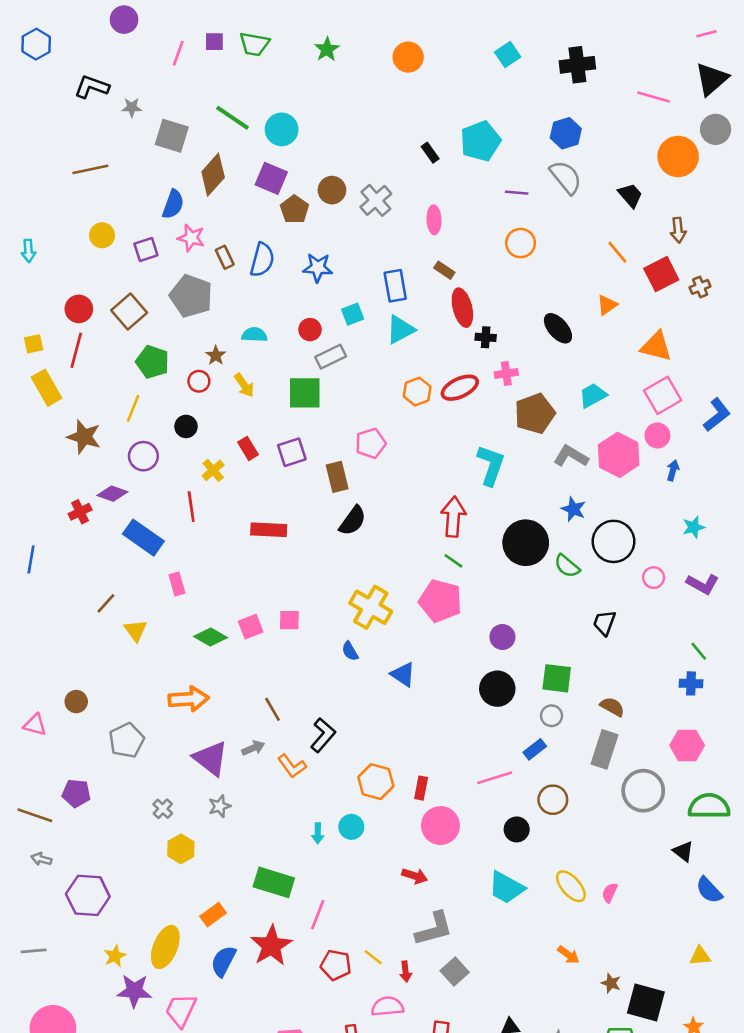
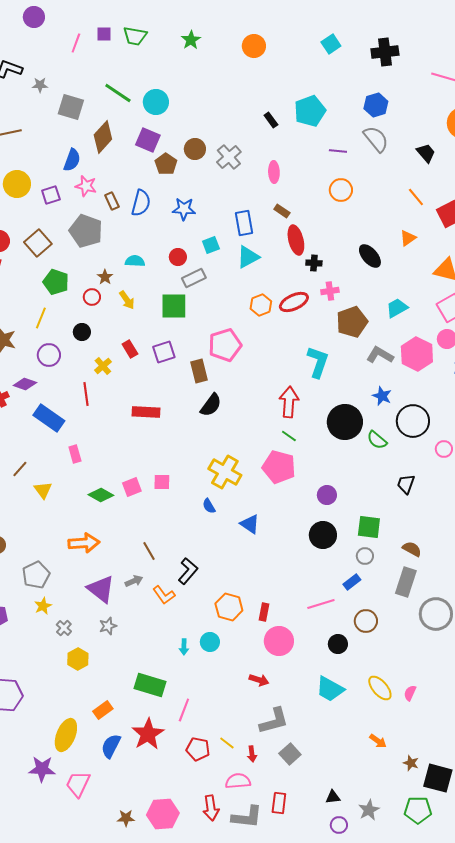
yellow circle: (102, 235) -> (17, 184), size x1.4
pink pentagon: (371, 443) -> (225, 345), size x1.4
yellow star: (115, 956) -> (43, 606), moved

